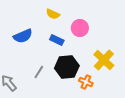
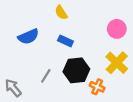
yellow semicircle: (53, 14) -> (61, 13), turned 32
pink circle: (80, 28) -> (117, 29), moved

